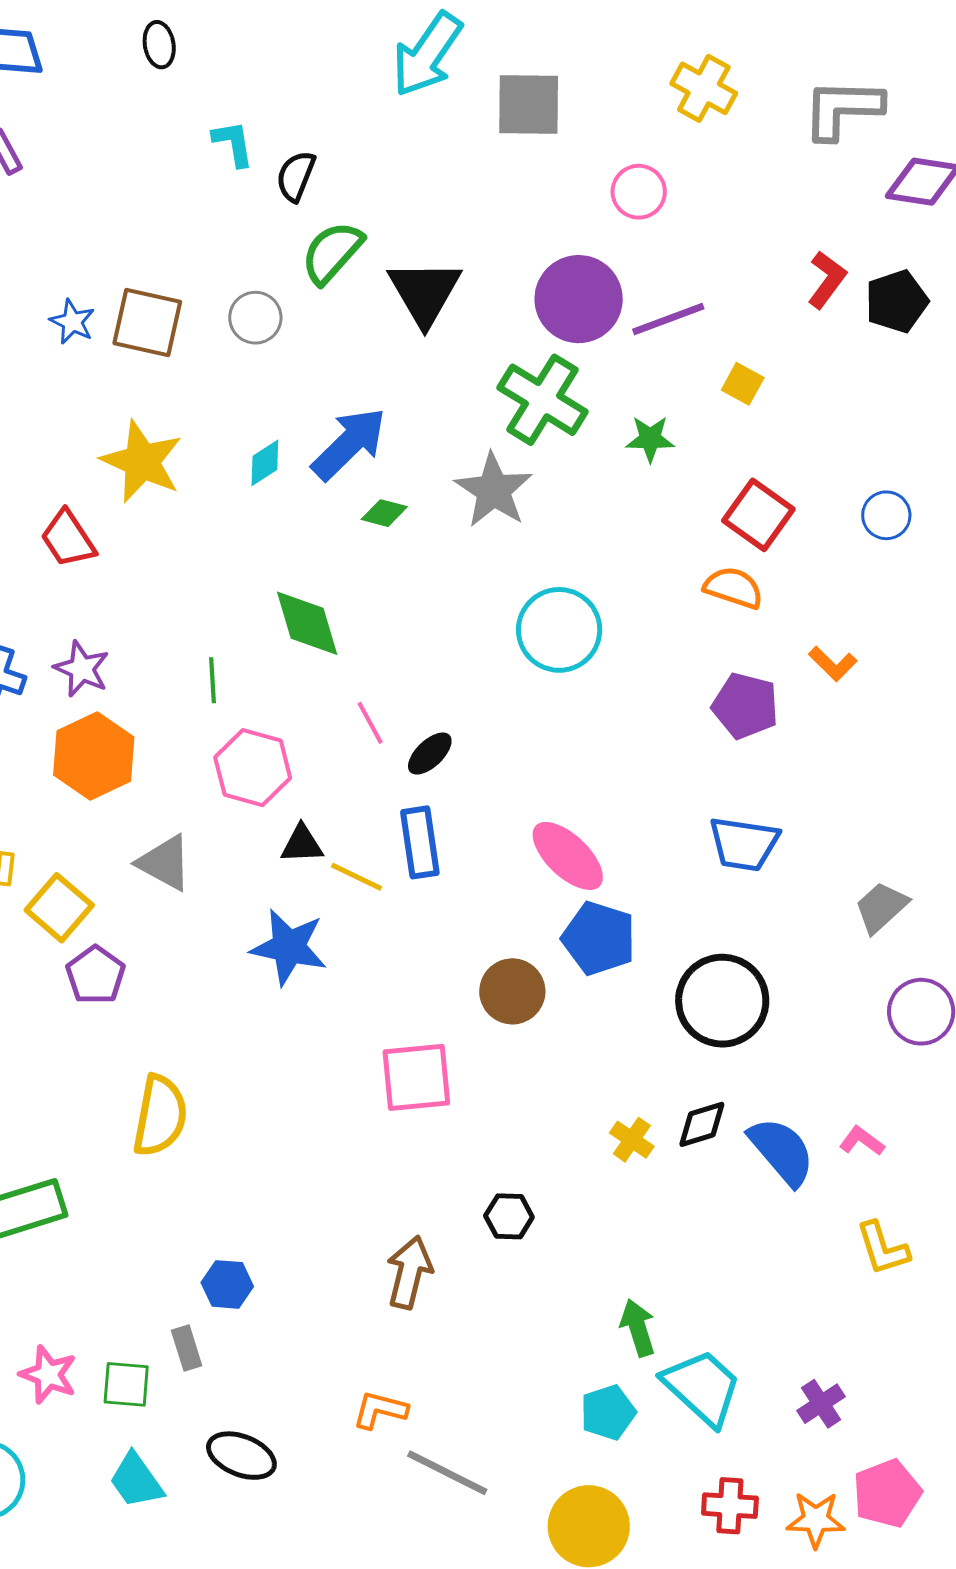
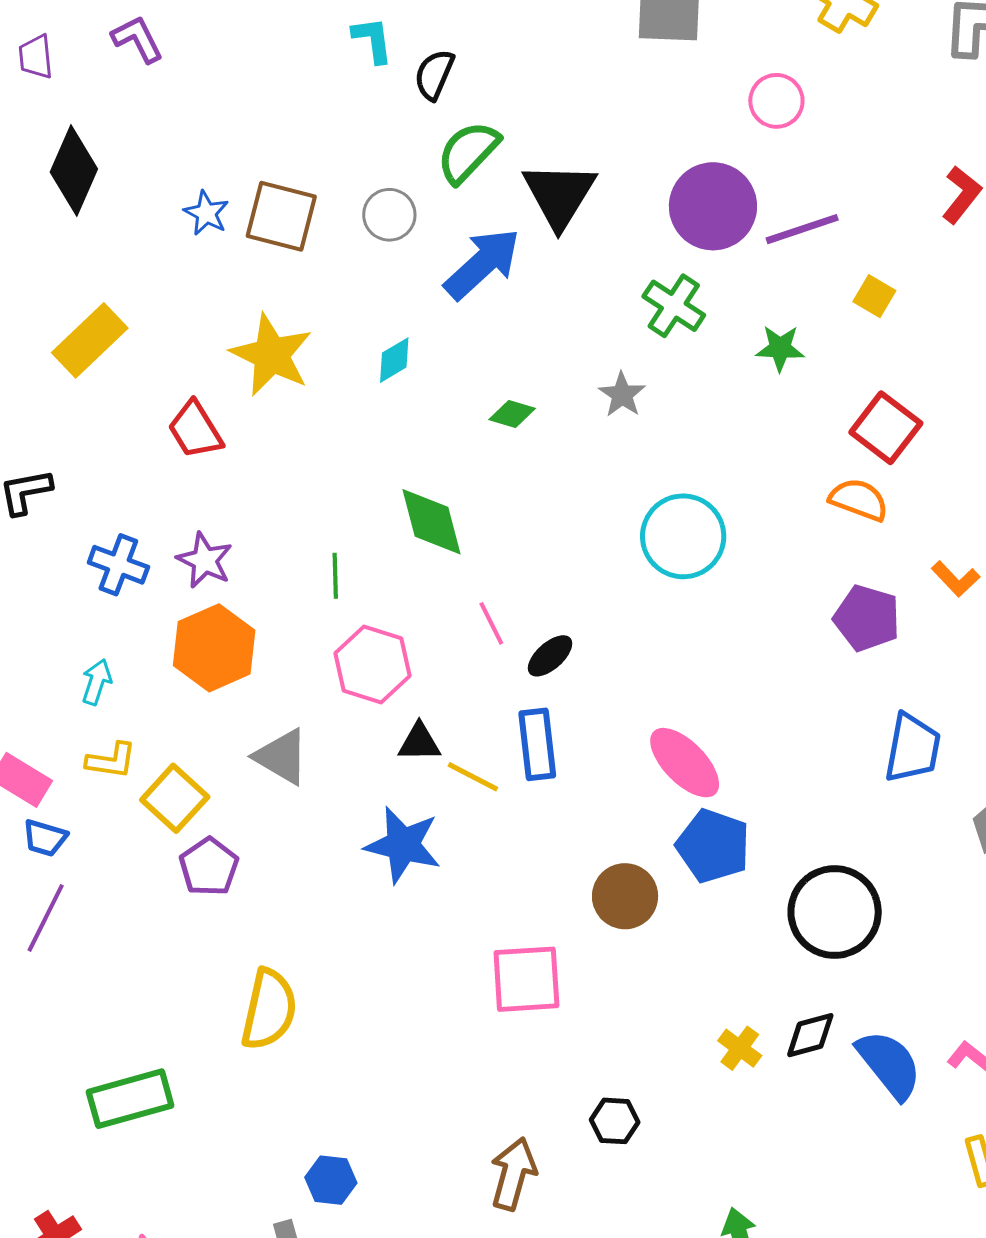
green cross: (543, 400) -> (674, 306), size x0.7
blue arrow: (349, 444) -> (482, 264), moved
gray star: (494, 490) -> (622, 395), size x0.6
blue trapezoid: (744, 844) -> (912, 748), moved, turned -90

